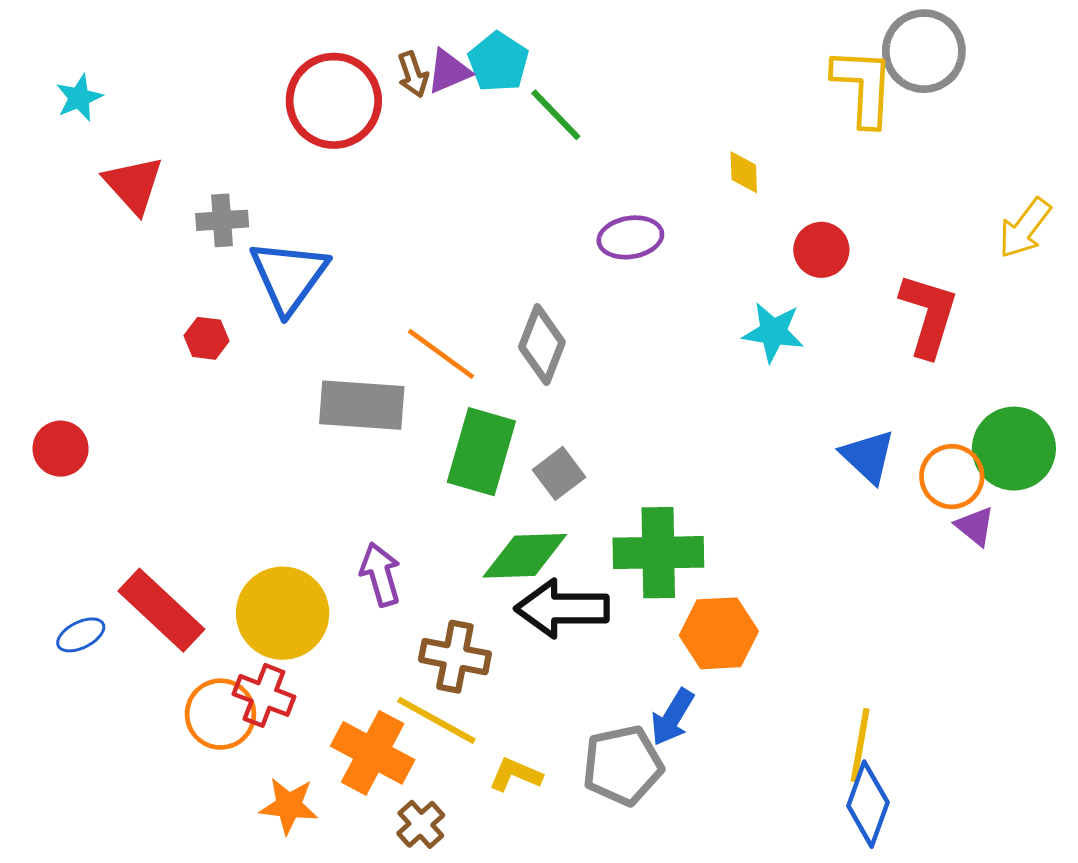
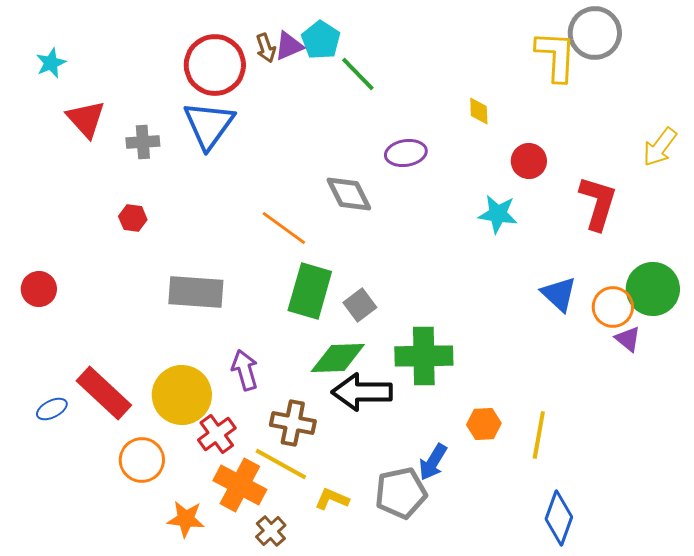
blue triangle: (289, 276) -> (209, 125), moved
gray diamond: (542, 345) -> (349, 194), moved, turned -48
gray rectangle: (362, 405) -> (196, 292), moved
orange hexagon: (719, 633) -> (484, 424), moved, size x0.7
red cross: (264, 695) -> (217, 434), moved, turned 33
yellow line: (860, 745) -> (539, 435), moved

